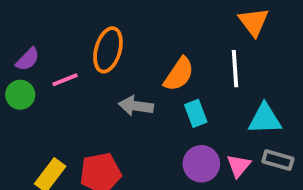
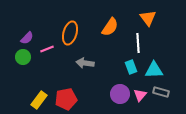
orange semicircle: (179, 74) -> (110, 27), moved
cyan rectangle: (196, 113) -> (131, 67), moved

